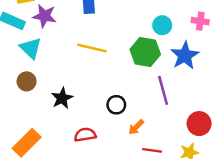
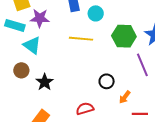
cyan circle: (162, 25) -> (96, 13), moved
brown circle: (27, 81) -> (21, 70), moved
black star: (62, 98) -> (45, 82), moved

